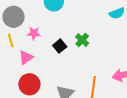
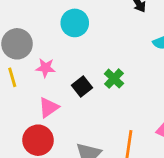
pink triangle: (26, 58) -> (49, 107), moved

